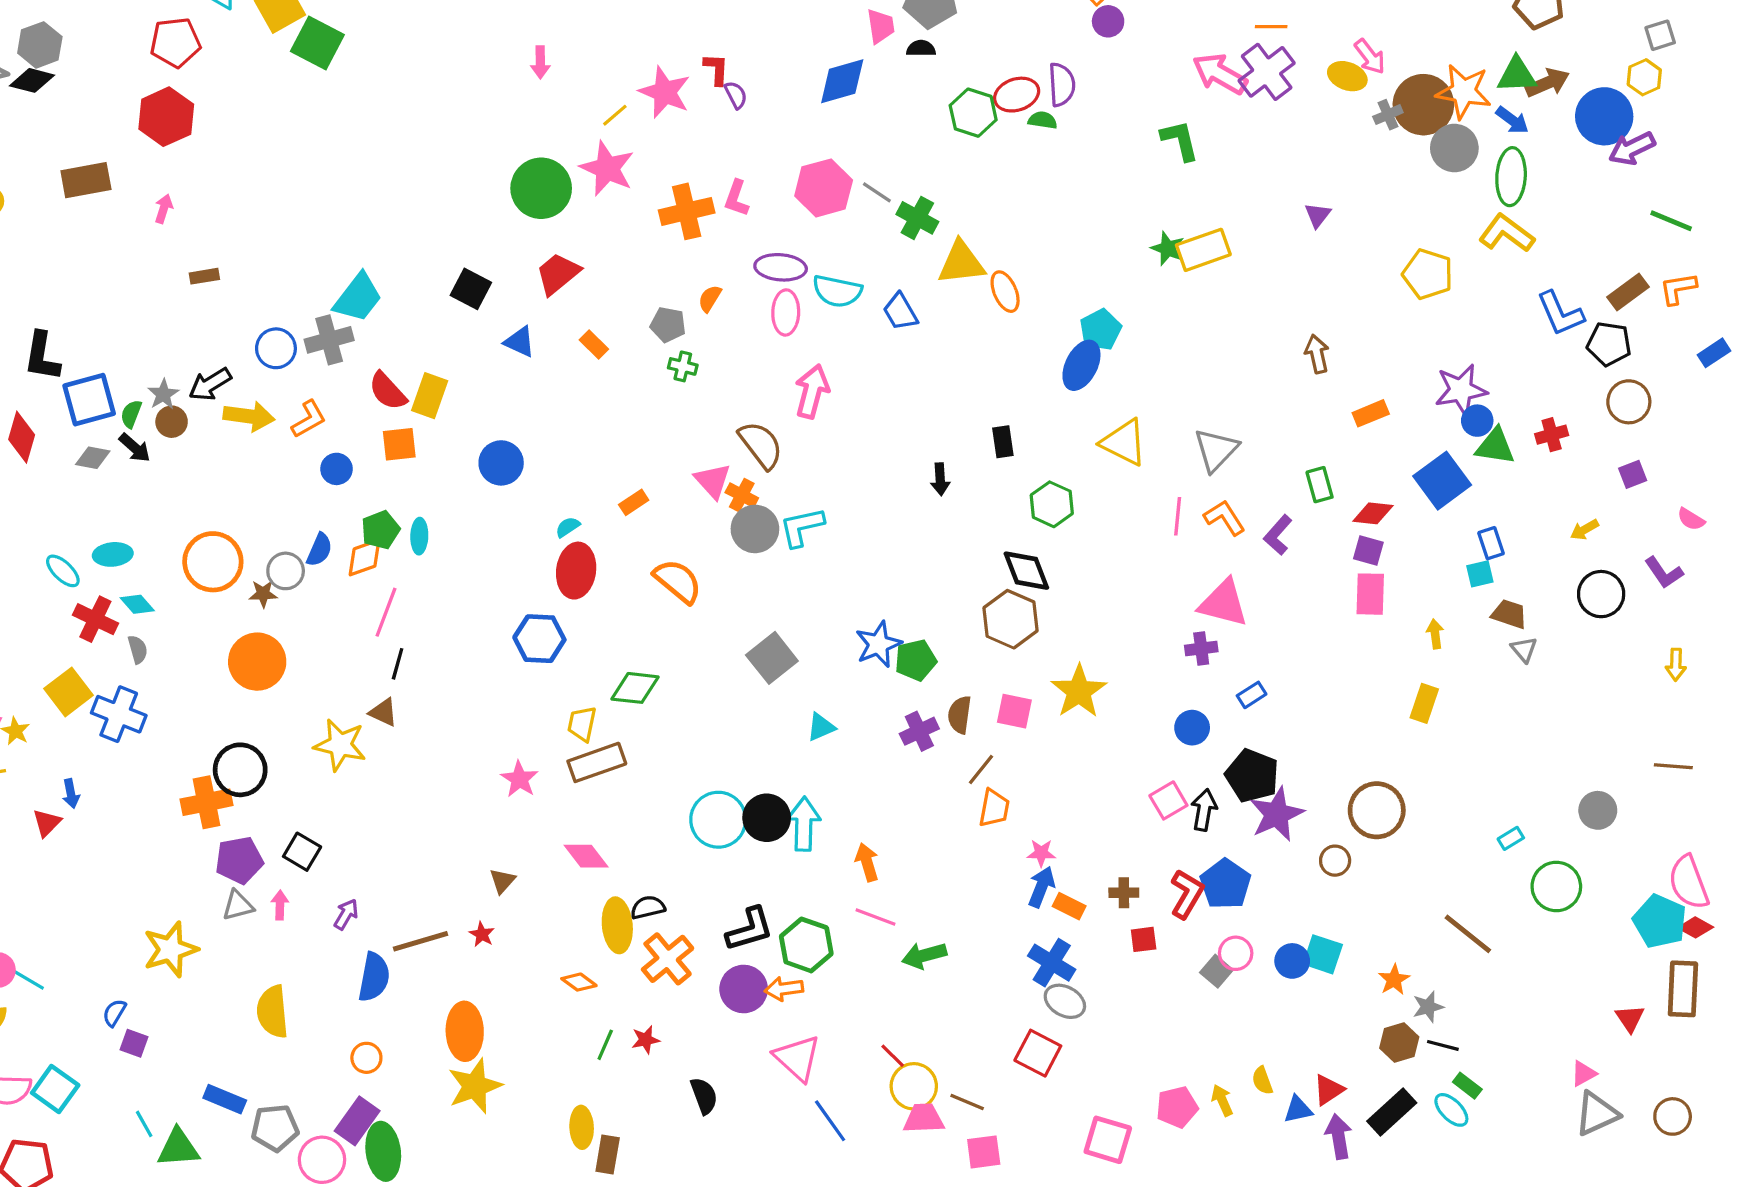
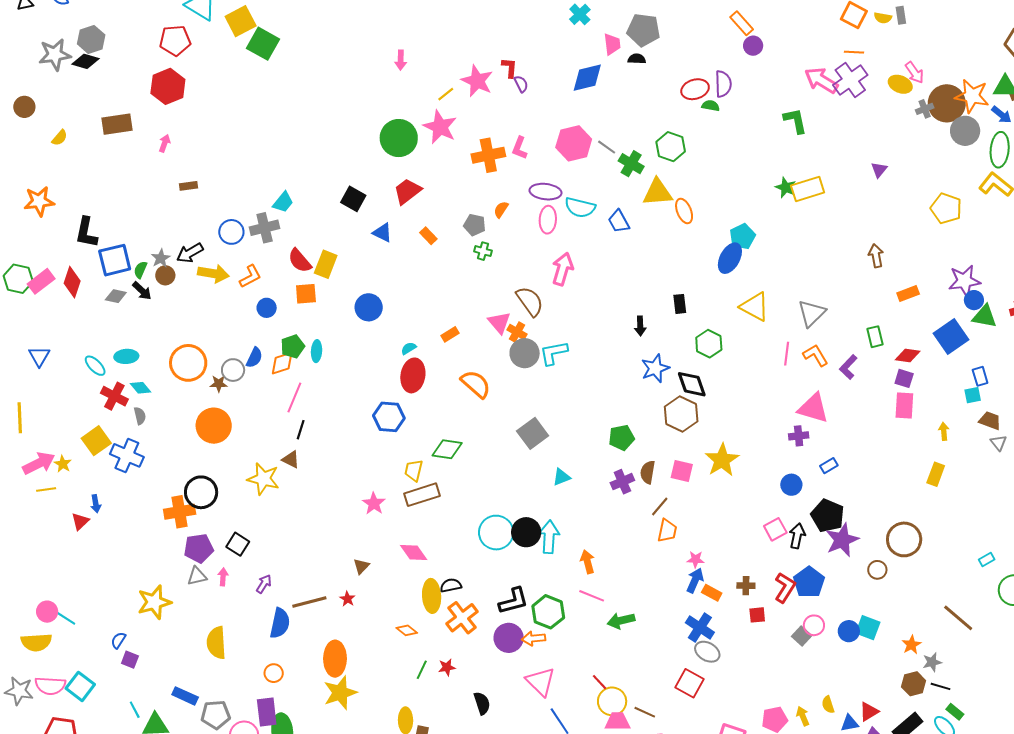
green hexagon: (973, 113) -> (671, 147), moved
cyan trapezoid: (358, 298) -> (283, 202), size x0.7
blue star: (878, 644) -> (655, 368), moved
purple rectangle: (357, 1121) -> (267, 712), turned -44

